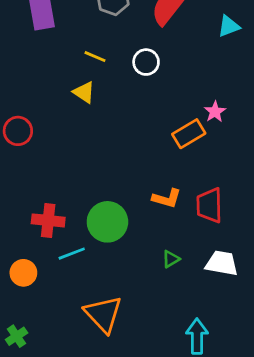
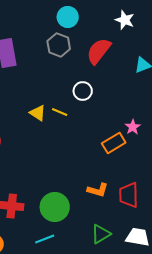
yellow line: (95, 57) -> (60, 112), moved
cyan line: (72, 254) -> (45, 239), moved
green triangle: (171, 259) -> (101, 234), size x1.5

